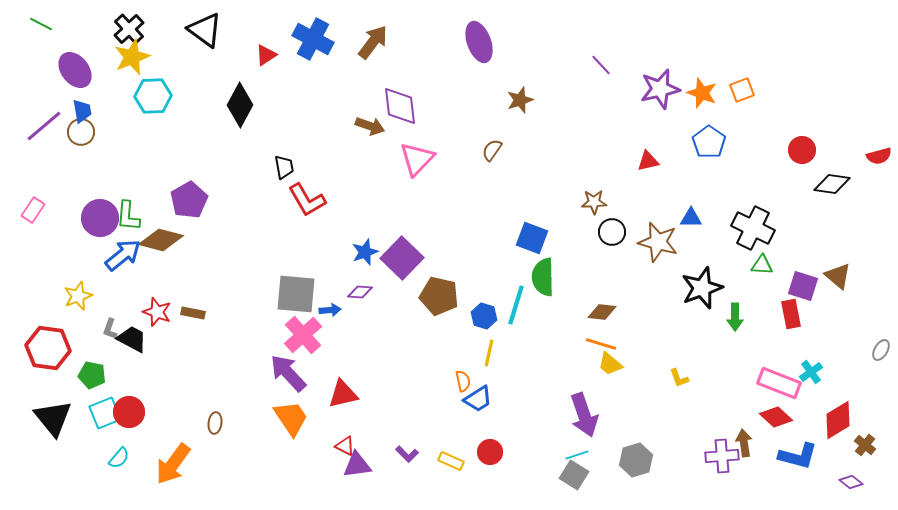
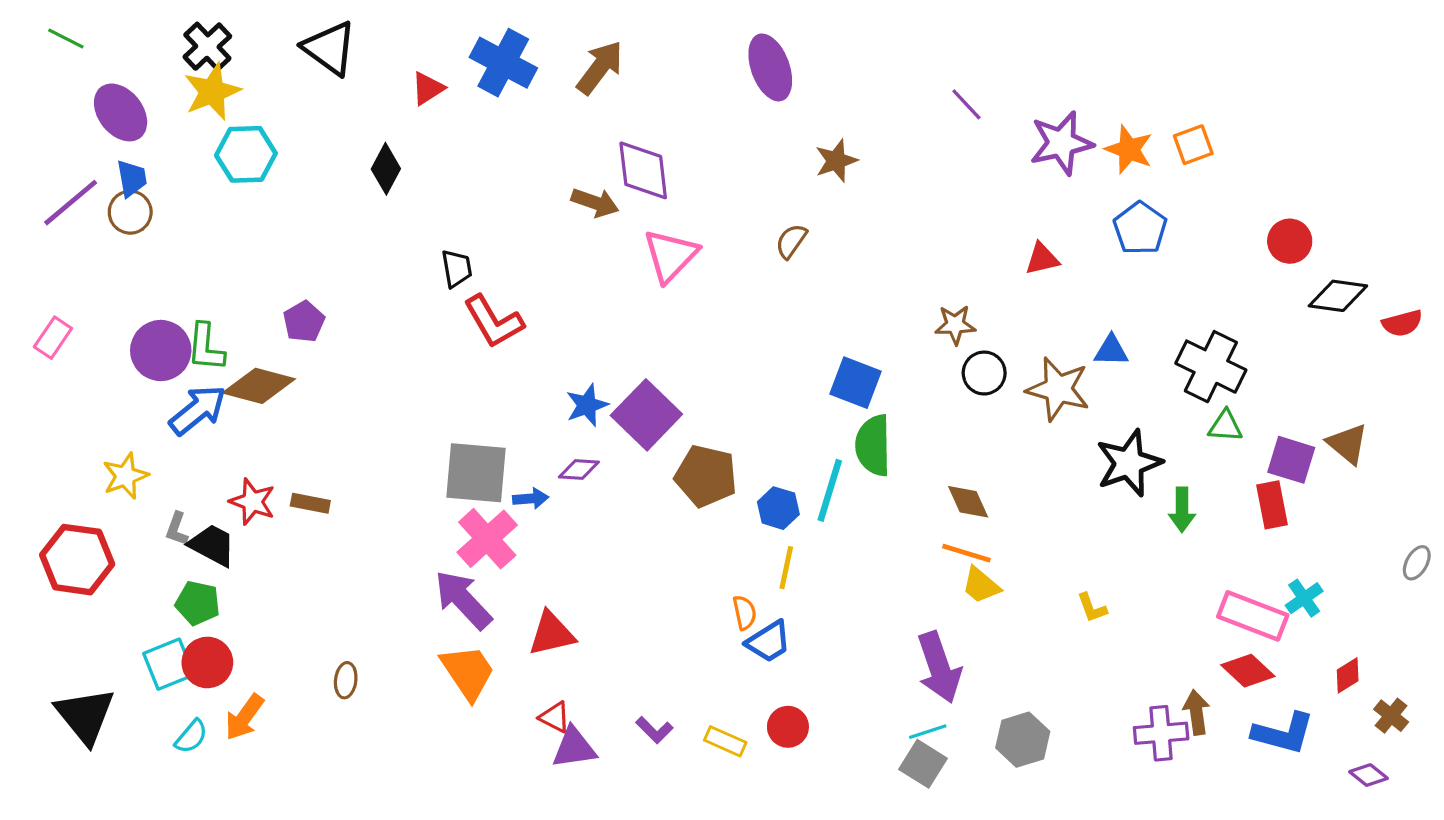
black diamond: (240, 105) -> (386, 169), size x0.7
red semicircle: (879, 156) -> (1402, 323), moved
purple pentagon: (189, 200) -> (304, 322), size x0.7
brown diamond: (602, 312) -> (968, 502), turned 60
green pentagon: (92, 375) -> (198, 603), moved
black triangle: (53, 418) -> (85, 716), moved
red diamond: (838, 420) -> (1348, 675), size x0.6
orange arrow: (173, 464) -> (244, 717), moved, size x0.7

